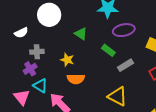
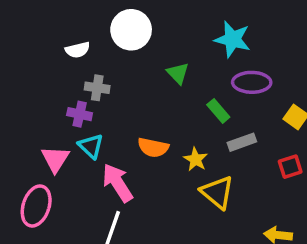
yellow star: (67, 60) -> (196, 159), moved
purple cross: (30, 69) -> (80, 114), turned 32

